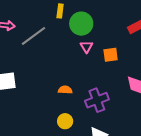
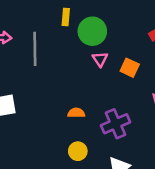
gray line: (34, 36) -> (35, 49), turned -52
orange square: (111, 55) -> (130, 68), turned 35

